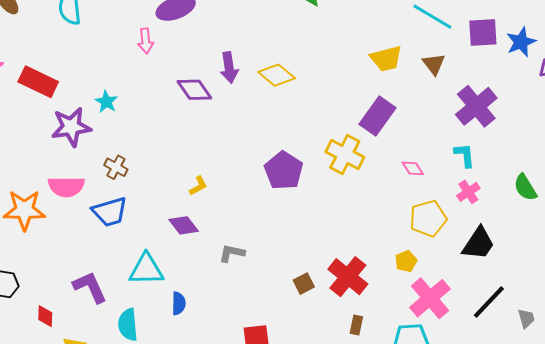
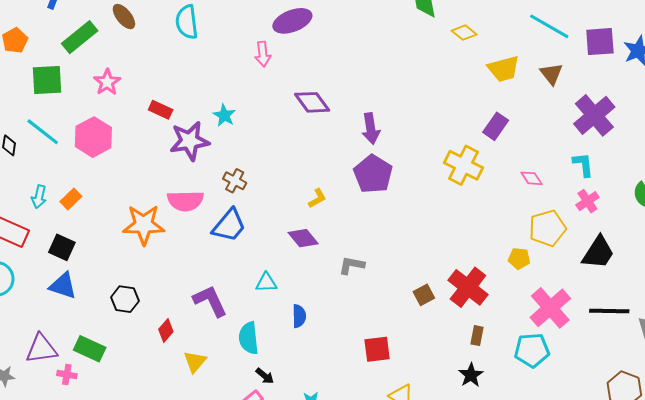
purple arrow: (229, 68) -> (371, 128), moved
yellow diamond: (277, 75) -> (464, 33), moved, size x0.7
red rectangle: (38, 82) -> (161, 110), moved, size x0.6
purple rectangle: (378, 116) -> (496, 126), size x0.7
purple pentagon: (284, 171) -> (373, 174), moved
blue trapezoid: (110, 212) -> (229, 225), turned -33
yellow pentagon: (406, 261) -> (519, 258), moved, turned 30
cyan triangle: (146, 269) -> (266, 283), size x0.6
black line: (489, 302) -> (609, 311), turned 48
red diamond: (45, 316) -> (166, 331), turned 40

